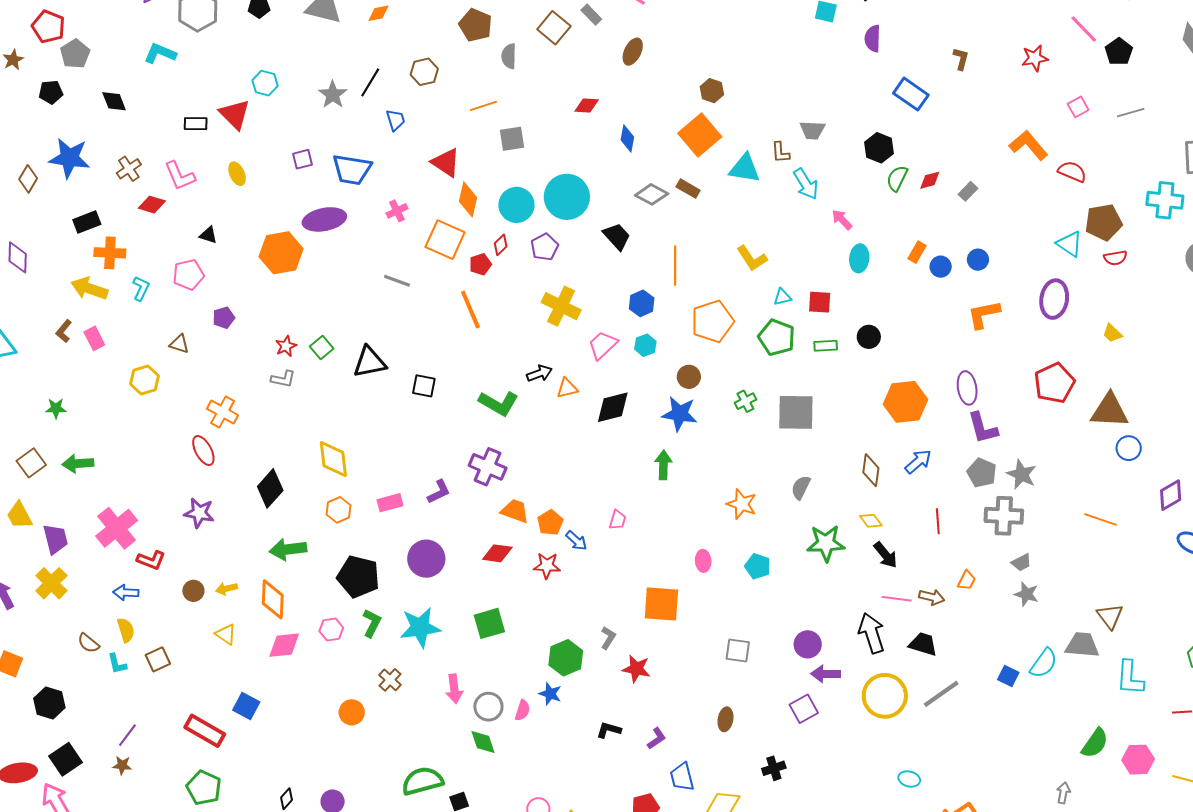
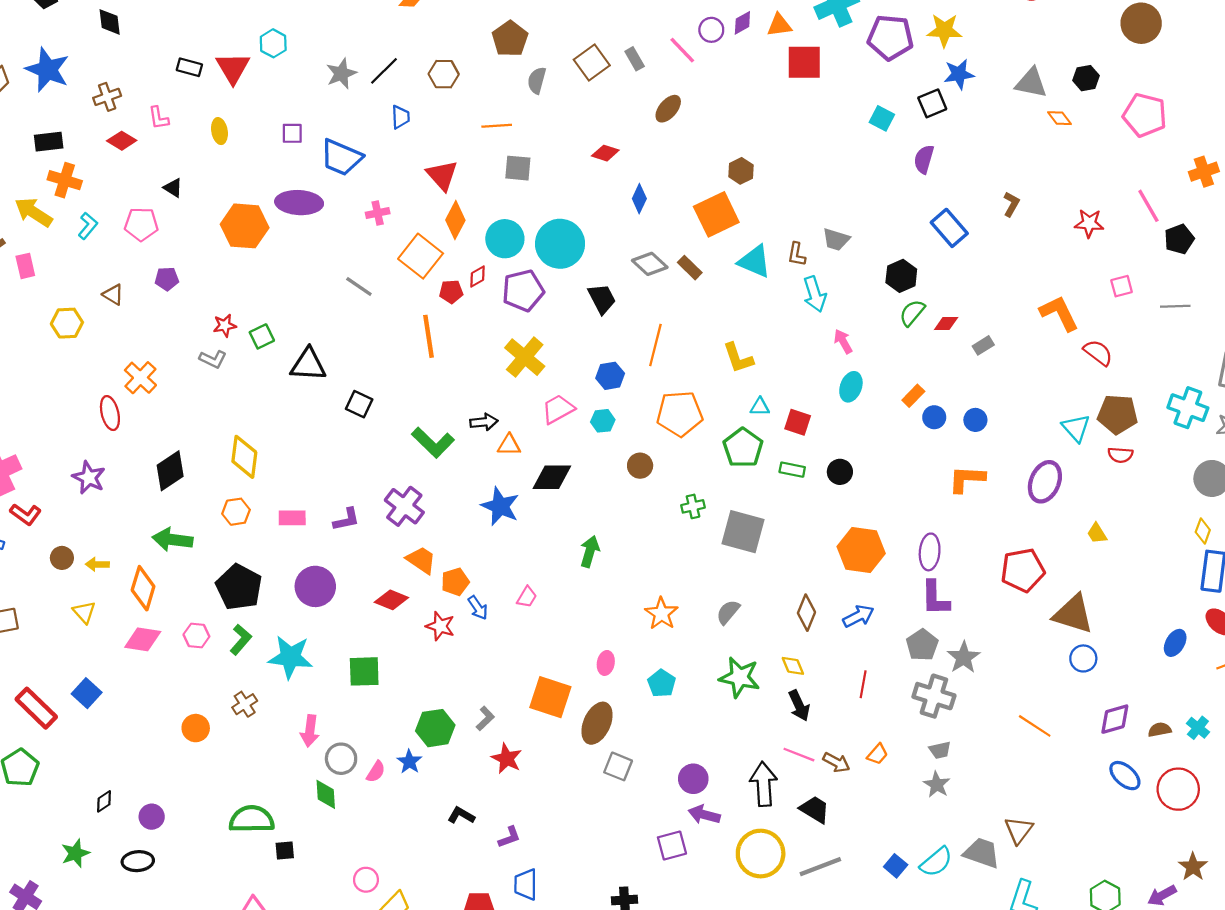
pink L-shape: (180, 176) -> (159, 118), size x0.7
purple pentagon: (544, 247) -> (523, 290), size x1.4
blue star: (680, 414) -> (500, 506), moved
brown ellipse: (725, 719) -> (597, 723), moved, size x1.6

